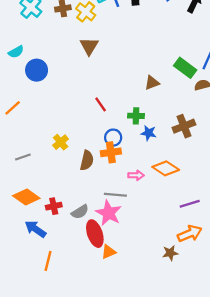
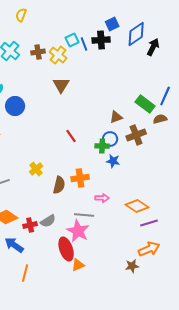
brown cross: (184, 126) -> (136, 135), moved
blue circle: (113, 138) -> (110, 139), moved
orange diamond: (166, 168) -> (137, 206), moved
gray semicircle: (80, 212) -> (48, 221), moved

